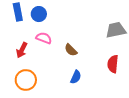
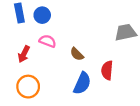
red semicircle: (113, 64) -> (107, 70), moved
blue semicircle: (76, 77) -> (82, 83), size x1.5

